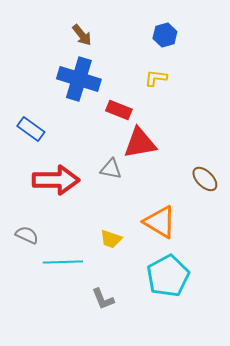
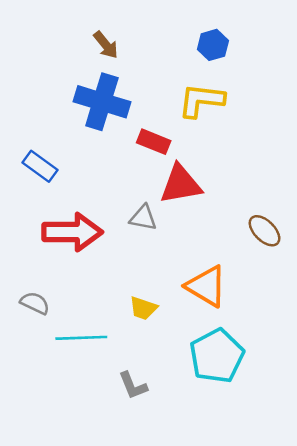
yellow L-shape: (156, 78) -> (201, 100), size x1.6

